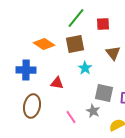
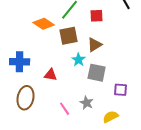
orange diamond: (44, 44) -> (44, 24), moved
brown triangle: (113, 53) -> (95, 45), moved, turned 35
gray square: (104, 93) -> (97, 73), moved

